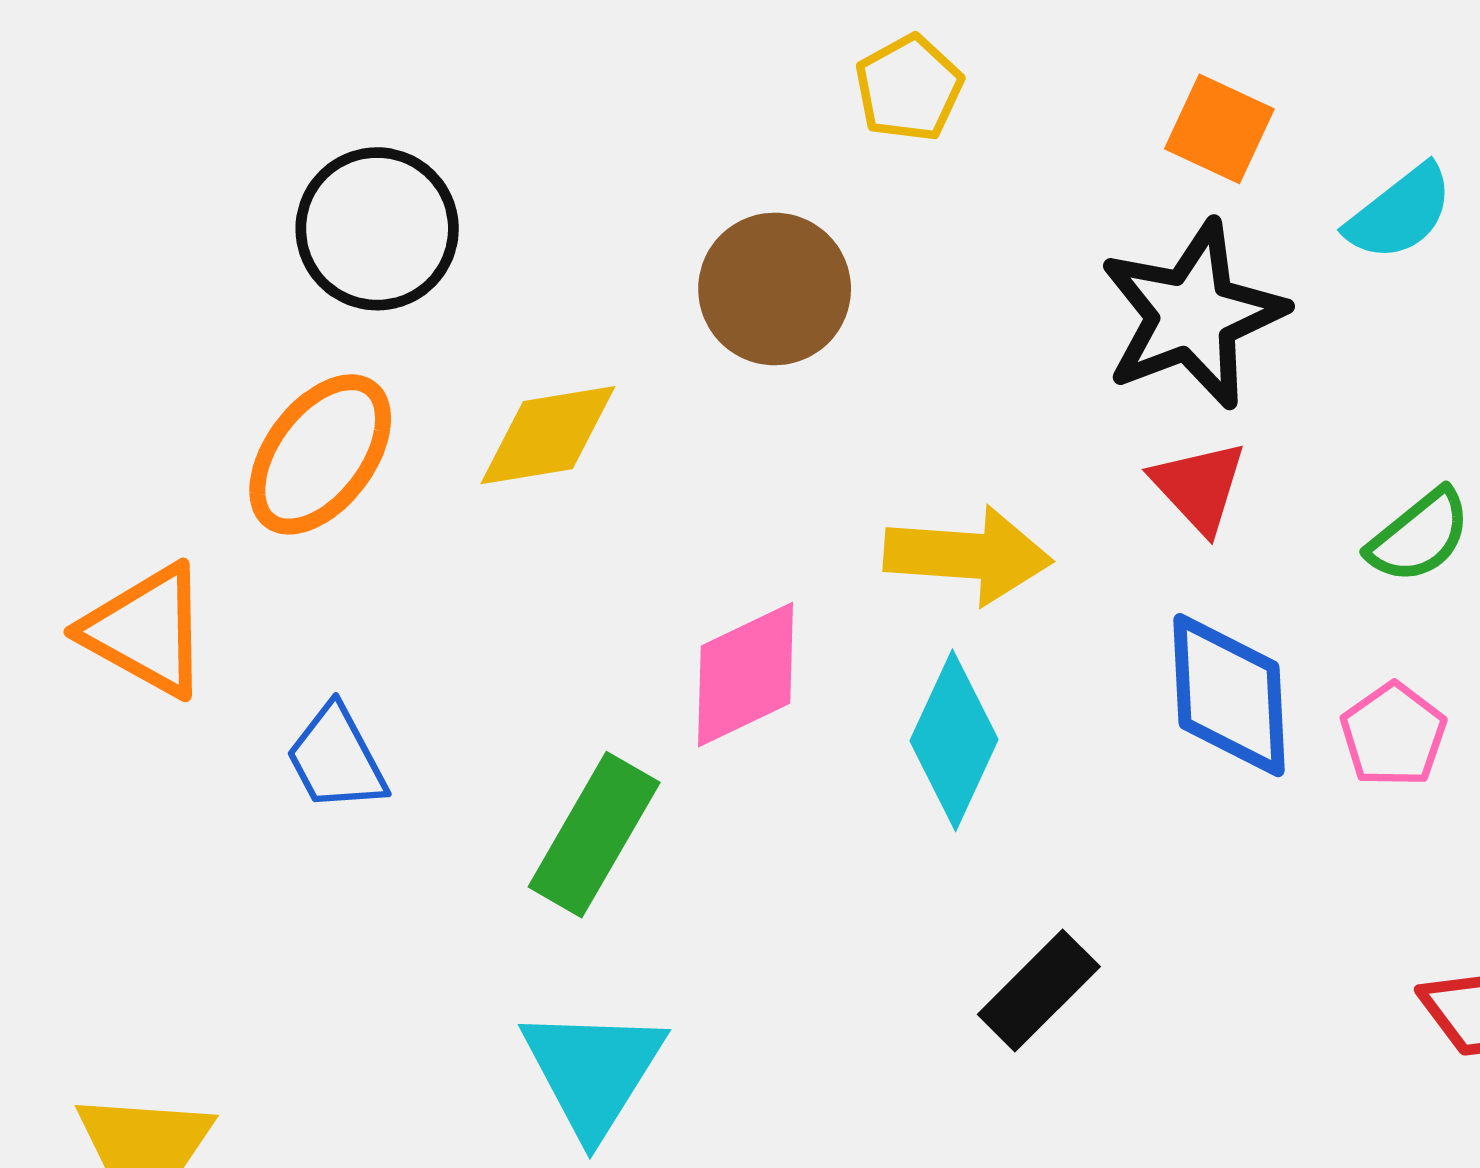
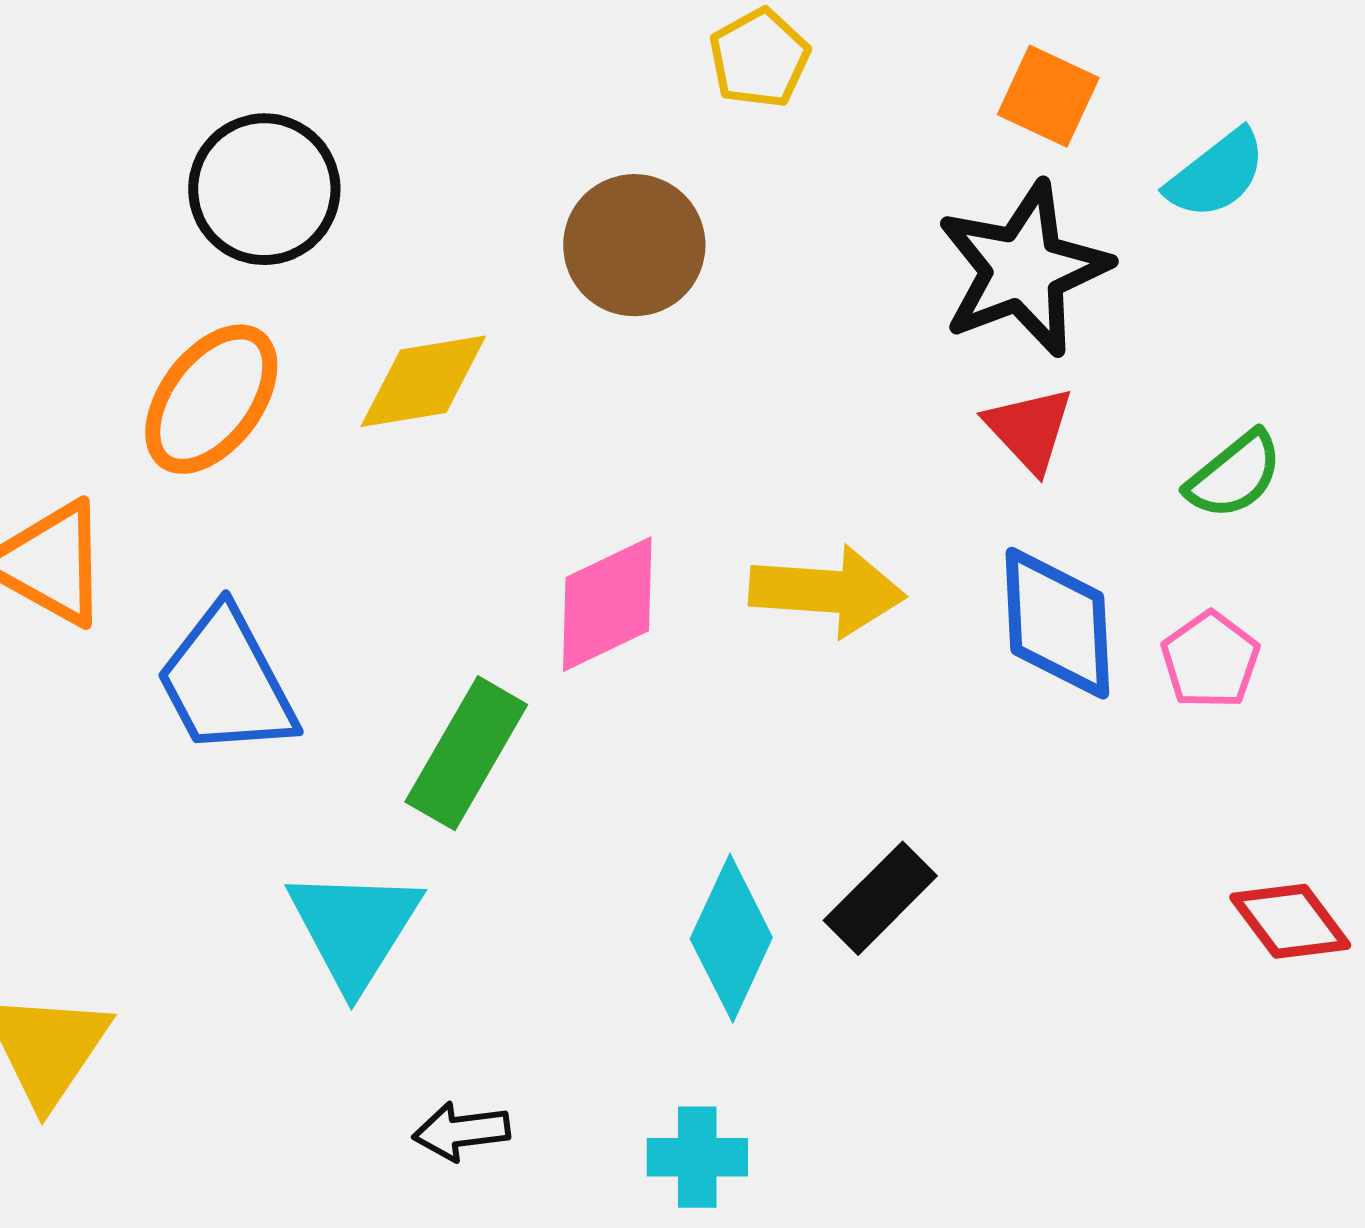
yellow arrow: (968, 555) -> (827, 591), moved
cyan diamond: (954, 740) -> (731, 938), moved
blue trapezoid: (336, 758) -> (226, 682), size x1.5
cyan triangle: (593, 1071) -> (354, 928), moved

